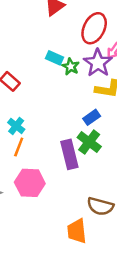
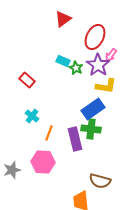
blue rectangle: (92, 117) -> (93, 109), size x1.6
green cross: (89, 142) -> (91, 129), turned -30
orange line: (19, 147) -> (49, 133), moved

